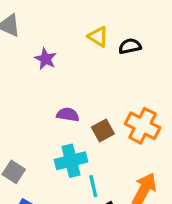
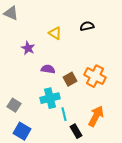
yellow triangle: (98, 37) -> (55, 33), moved
purple star: (46, 59) -> (28, 48), moved

